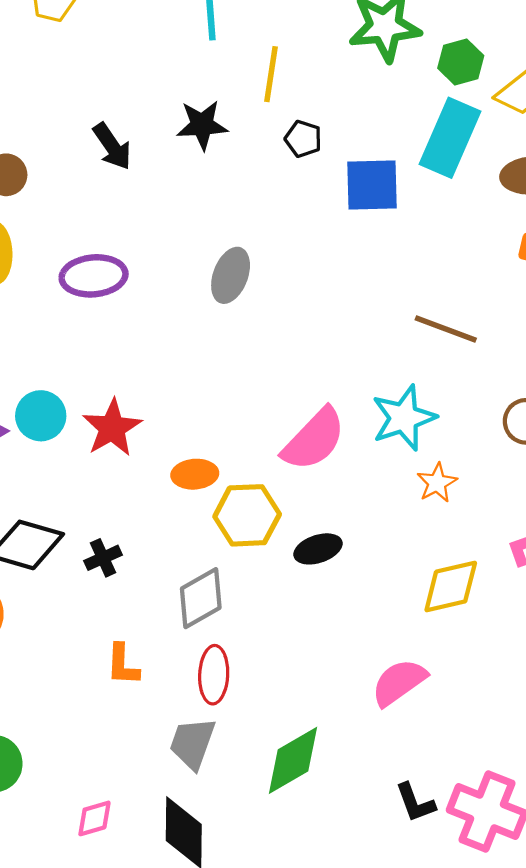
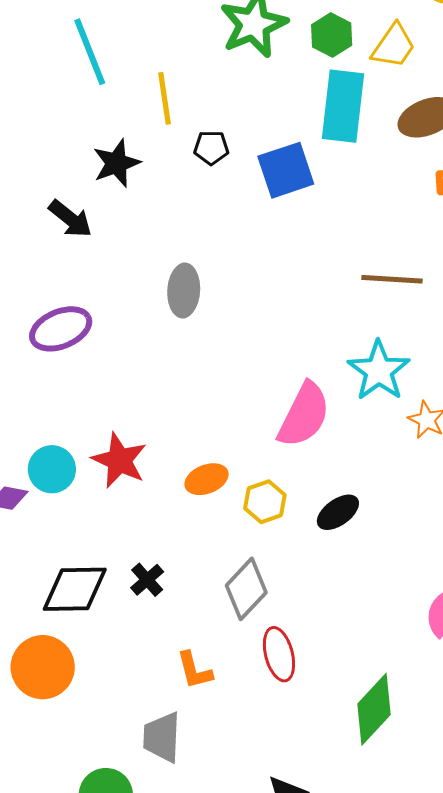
black arrow: (112, 146) -> (70, 219), moved
yellow hexagon: (247, 515) -> (265, 502), size x0.7
gray trapezoid: (192, 743) -> (162, 737), moved

